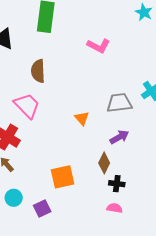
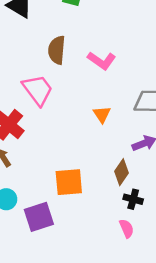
pink L-shape: (98, 46) -> (102, 61), moved
pink semicircle: (115, 208) -> (127, 228), turned 49
purple square: (42, 209) -> (39, 217), size x1.4

